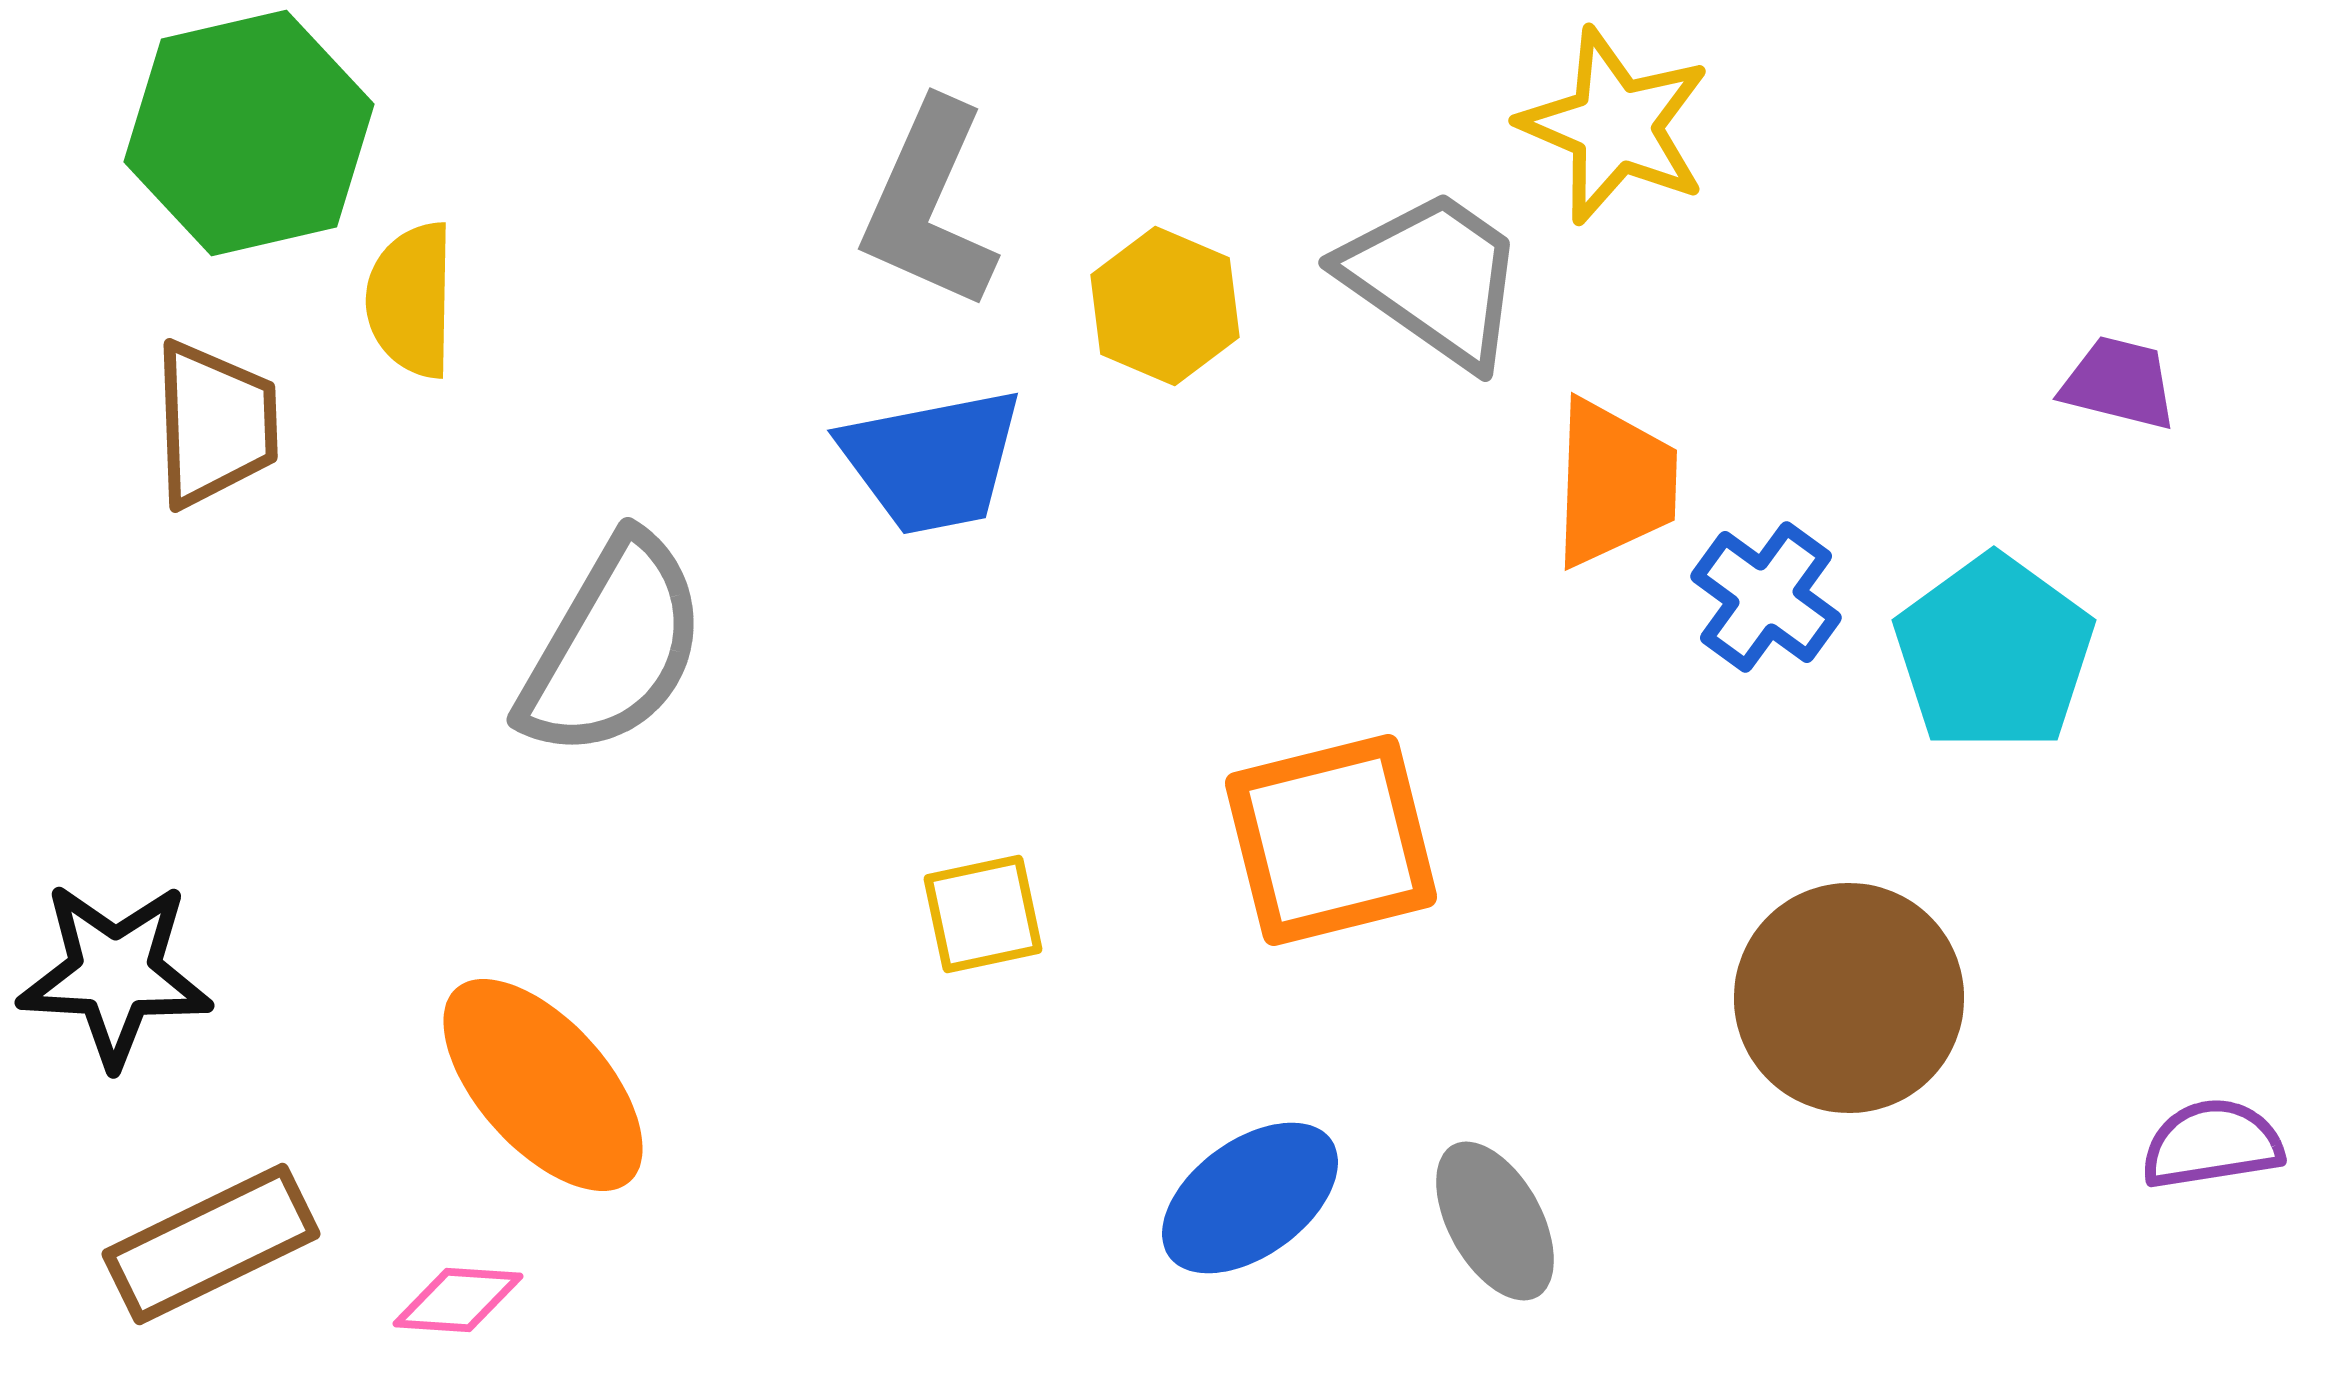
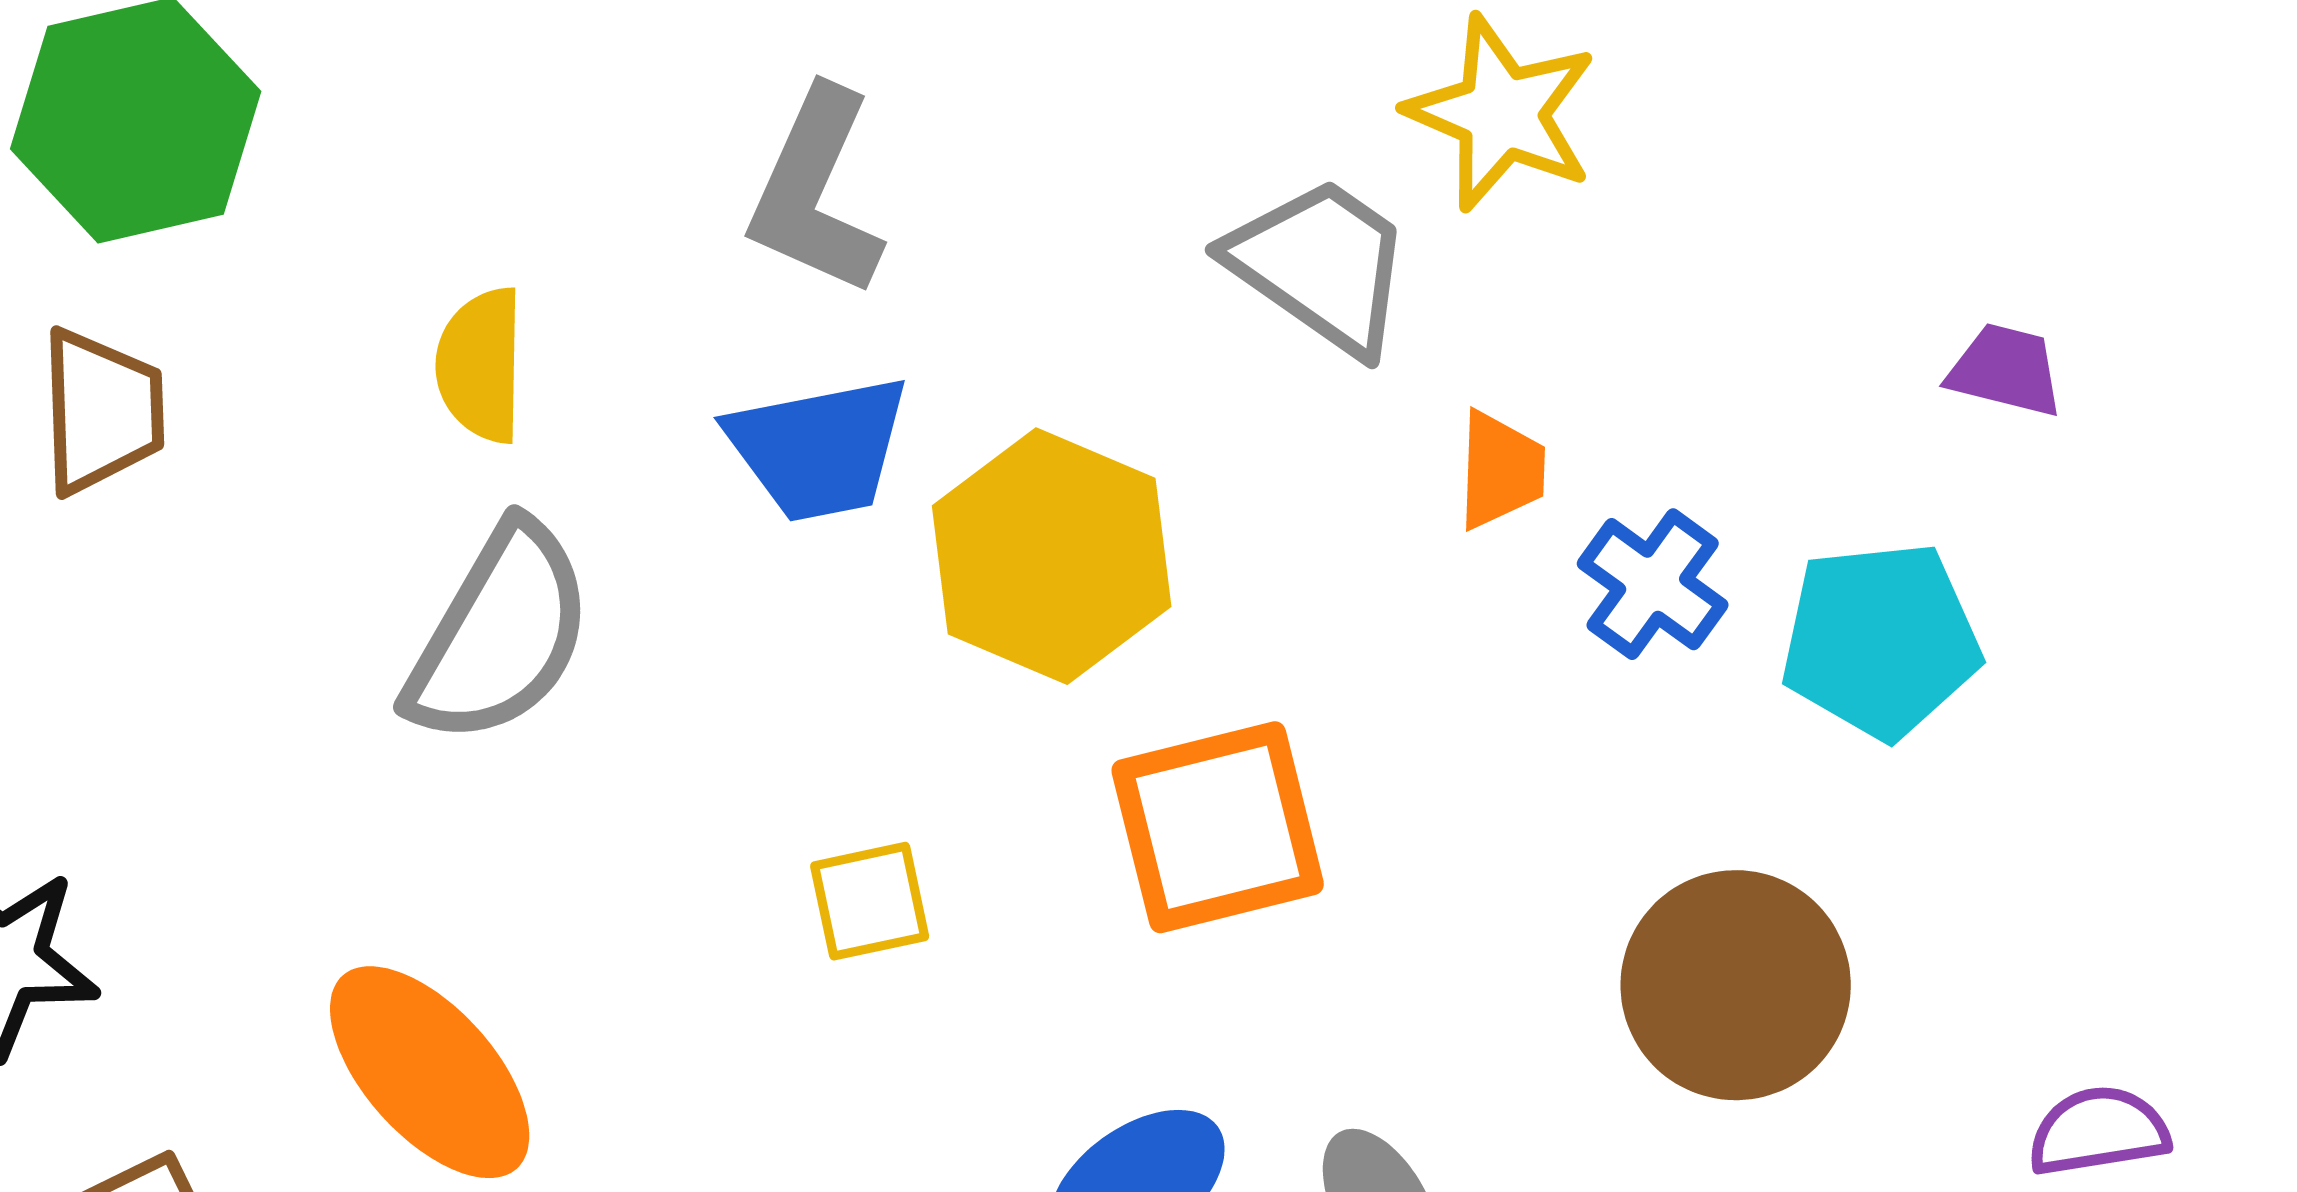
yellow semicircle: (411, 300) -> (481, 365), moved
yellow hexagon: (1165, 306) -> (1052, 556), moved, size x1.6
orange trapezoid: (1614, 483) -> (1501, 470), size x0.7
cyan pentagon: (1994, 653) -> (1881, 640), turned 30

